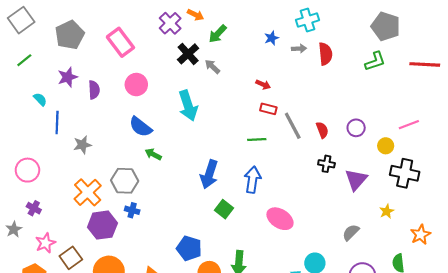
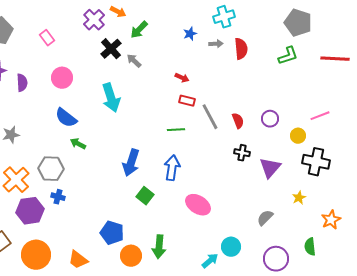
pink rectangle: (120, 42) -> (47, 38), size x0.6

